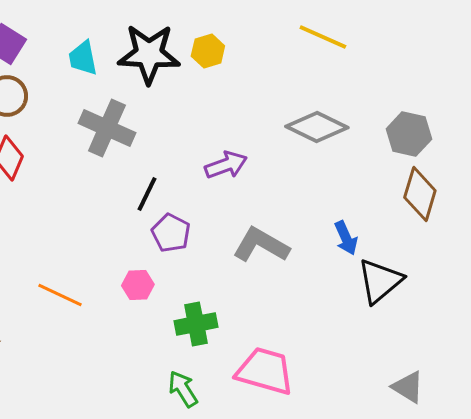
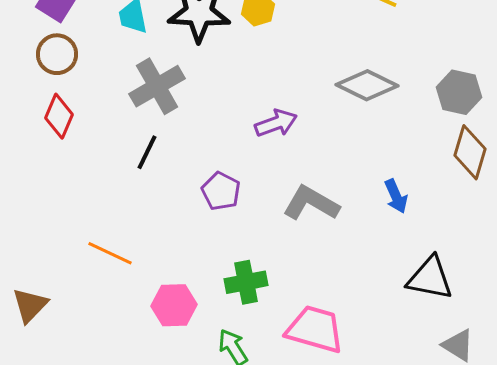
gray cross: (107, 128) -> (157, 86), turned 36
black line: (147, 194) -> (147, 152), moved
black triangle: (380, 281) -> (430, 278), moved, turned 51
pink hexagon: (138, 285) -> (174, 305), moved, size x1.4

